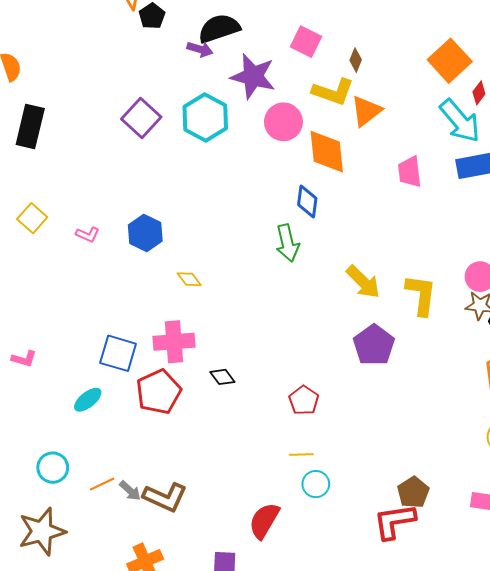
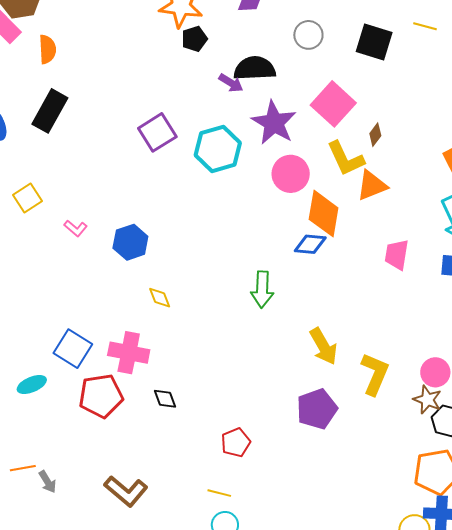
pink square: (306, 42) -> (333, 104), size x1.4
yellow L-shape: (333, 92) -> (346, 159), turned 30
blue diamond: (307, 201) -> (310, 244), moved, turned 72
brown L-shape: (165, 497) -> (126, 491), moved

